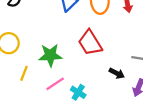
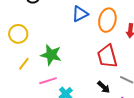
red trapezoid: (90, 43) -> (107, 56), moved

